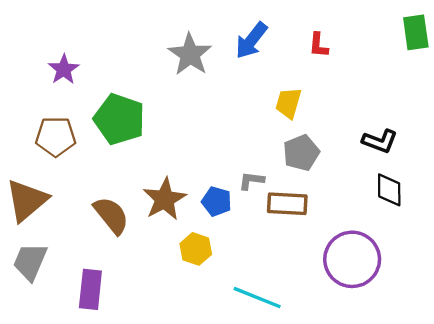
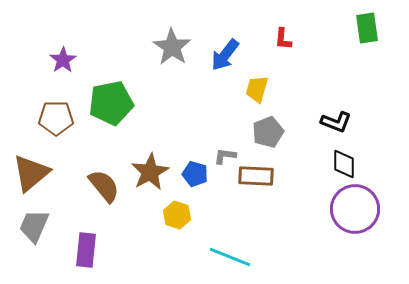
blue arrow: (251, 40) -> (225, 55), moved
green pentagon: (119, 119) -> (111, 103), turned -30
purple circle: (352, 259) -> (355, 209), moved

